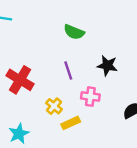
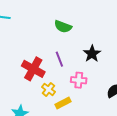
black star: (107, 66) -> (92, 54), turned 30
red cross: (20, 80) -> (33, 69), moved

